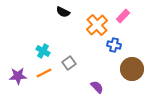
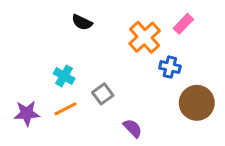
black semicircle: (63, 12) -> (82, 22), moved
purple semicircle: (97, 87) -> (133, 128), moved

